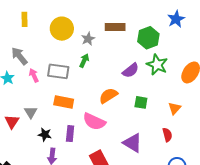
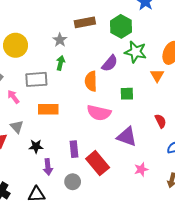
yellow circle: (62, 29) -> (16, 45), moved
pink arrow: (34, 75) -> (13, 97), moved
orange semicircle: (108, 96) -> (91, 81), moved, turned -48
orange triangle: (175, 108) -> (157, 75), moved
pink semicircle: (94, 122) -> (99, 113), moved
purple rectangle: (70, 134) -> (74, 149), moved

